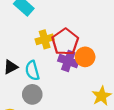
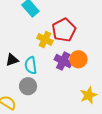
yellow cross: (45, 39) -> (45, 39), turned 35
red pentagon: (65, 42) -> (64, 30), moved

